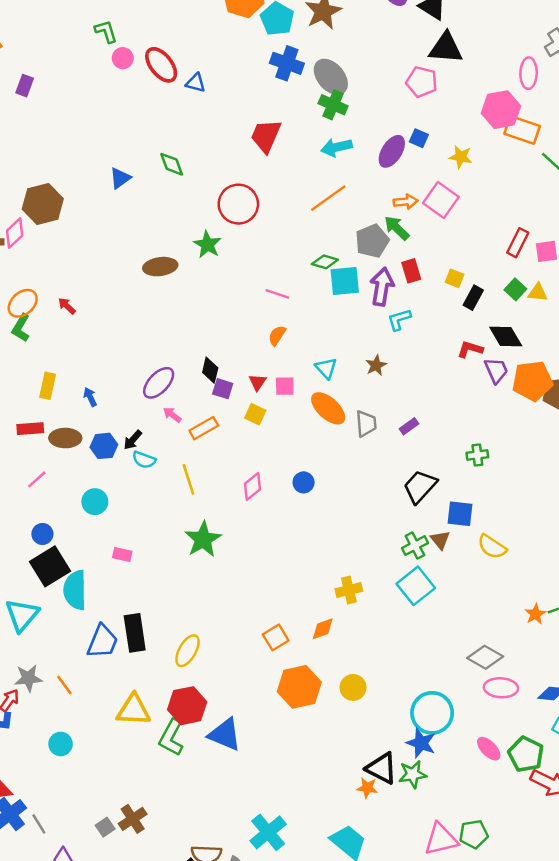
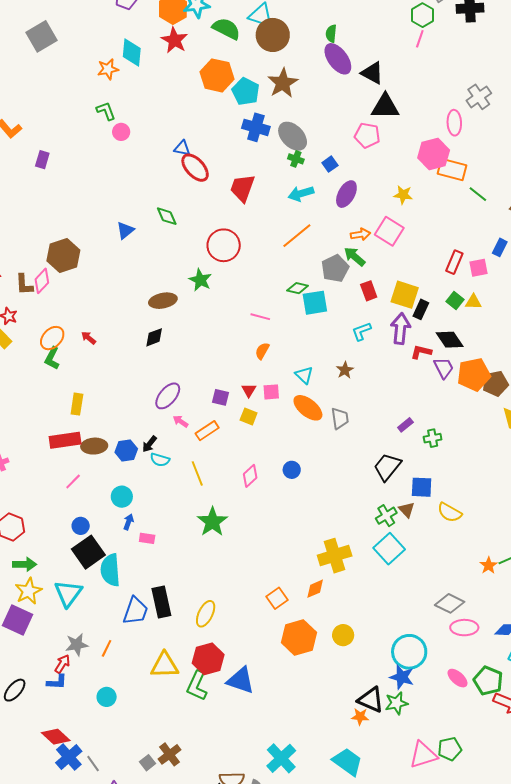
red ellipse: (161, 65) -> (195, 168), moved
green cross: (333, 105) -> (296, 159), size x0.7
blue square: (419, 138) -> (330, 164), moved, turned 35
yellow square: (455, 278) -> (405, 295), size x1.8
purple arrow: (382, 287) -> (400, 329), moved
black diamond: (210, 370) -> (154, 337), moved, turned 60
blue arrow: (90, 397) -> (129, 522), moved, turned 49
purple rectangle: (409, 426) -> (405, 425), moved
red rectangle: (30, 429) -> (65, 440), size x1.4
yellow cross: (349, 590) -> (335, 556), size x1.5
orange line: (64, 685) -> (107, 648), turned 66

